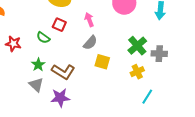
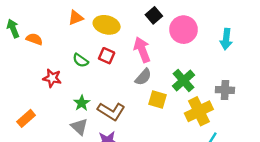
pink arrow: (89, 20) -> (142, 50), size x1.5
green semicircle: (43, 38) -> (81, 60), moved
green cross: (137, 46) -> (184, 81), moved
yellow cross: (137, 72) -> (199, 111), size x1.6

